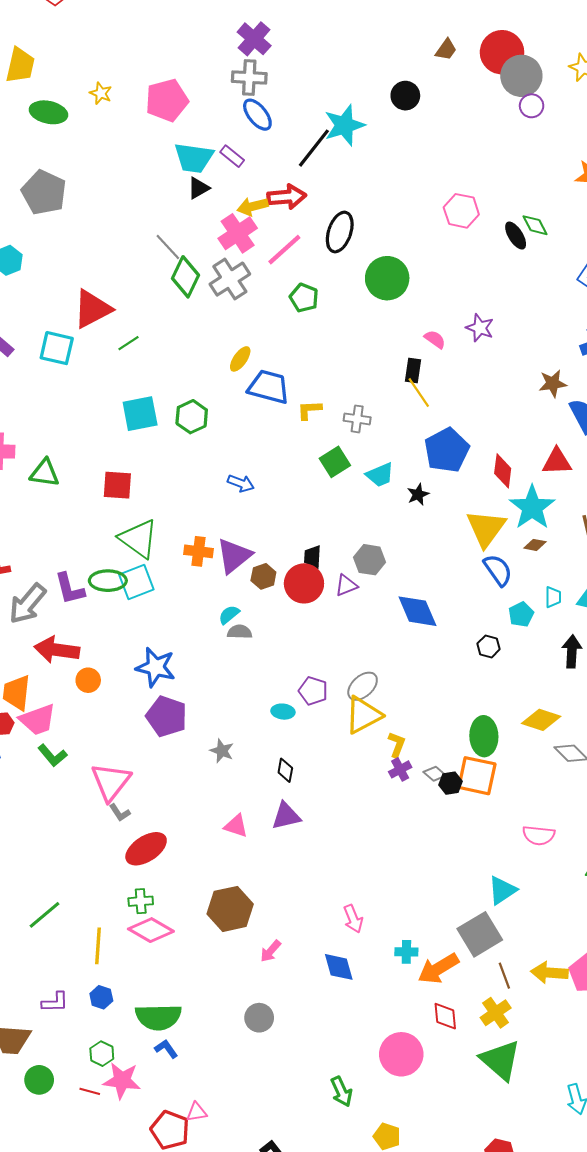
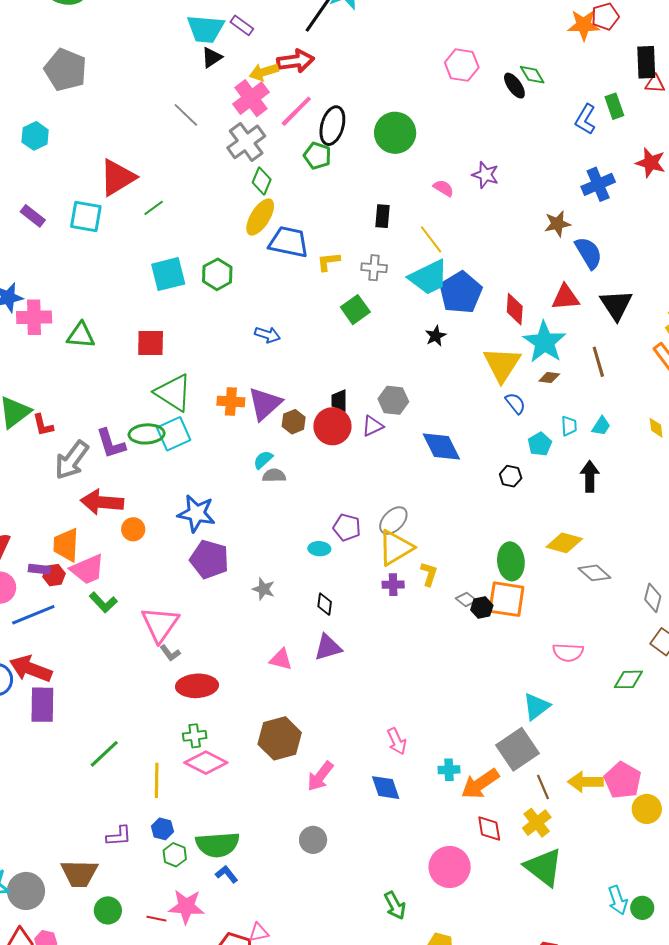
black ellipse: (340, 232) -> (332, 126), moved
green diamond: (185, 277) -> (262, 181), moved, size x0.7
yellow ellipse: (240, 359) -> (260, 217), size x1.5
black rectangle: (413, 371) -> (383, 216), moved
cyan trapezoid: (380, 475) -> (429, 277), moved, size x1.5
blue semicircle: (498, 570) -> (515, 403), size x0.7
purple cross: (400, 769) -> (393, 585), moved, turned 30
red ellipse: (146, 849) -> (197, 686), turned 33
pink arrow: (271, 951) -> (320, 776), size x1.4
green hexagon: (102, 1054) -> (175, 855), moved

